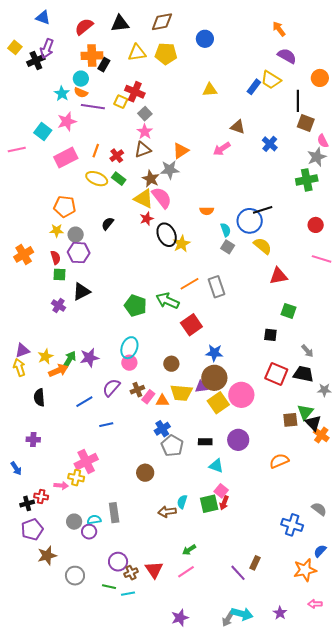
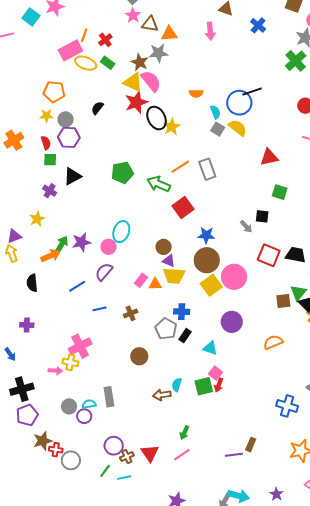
pink arrow: (222, 149) -> (210, 31), turned -60
brown triangle: (143, 150) -> (150, 24), moved, turned 30
orange triangle: (181, 151) -> (169, 34), turned 30
pink rectangle: (66, 158) -> (70, 50), moved
green cross: (307, 180) -> (296, 61), turned -30
red star: (147, 219) -> (136, 102), size x1.6
yellow semicircle: (263, 246) -> (238, 128), moved
green pentagon: (135, 306) -> (122, 173), moved, turned -30
gray arrow: (307, 351) -> (246, 227), moved
yellow star: (45, 356) -> (37, 219), moved
pink circle: (129, 363) -> (109, 247), moved
purple triangle: (201, 387) -> (169, 261), moved, turned 32
brown cross: (137, 390) -> (131, 313), moved
blue cross: (162, 429) -> (182, 312), moved, turned 35
black rectangle: (205, 442) -> (185, 336), moved, turned -56
red cross: (41, 496) -> (56, 450), moved
black cross: (27, 503) -> (22, 389), size x1.6
green arrow: (189, 550) -> (184, 433), turned -32
purple line: (238, 573) -> (234, 455), turned -54
green line: (109, 587) -> (105, 471), turned -64

